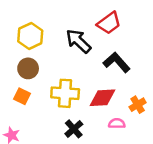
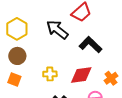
yellow cross: (65, 93) -> (50, 74), size x0.6

